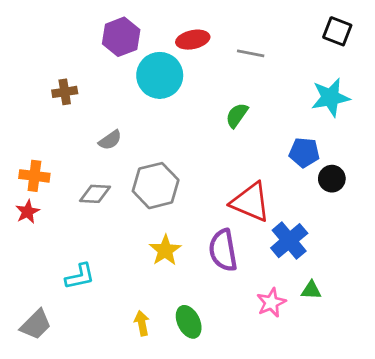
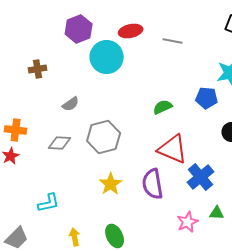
green semicircle: (237, 115) -> (163, 107), moved, turned 30
blue pentagon: (304, 152) -> (207, 98), moved
green ellipse: (189, 322) -> (115, 236), moved
yellow arrow: (142, 323) -> (75, 237), moved

